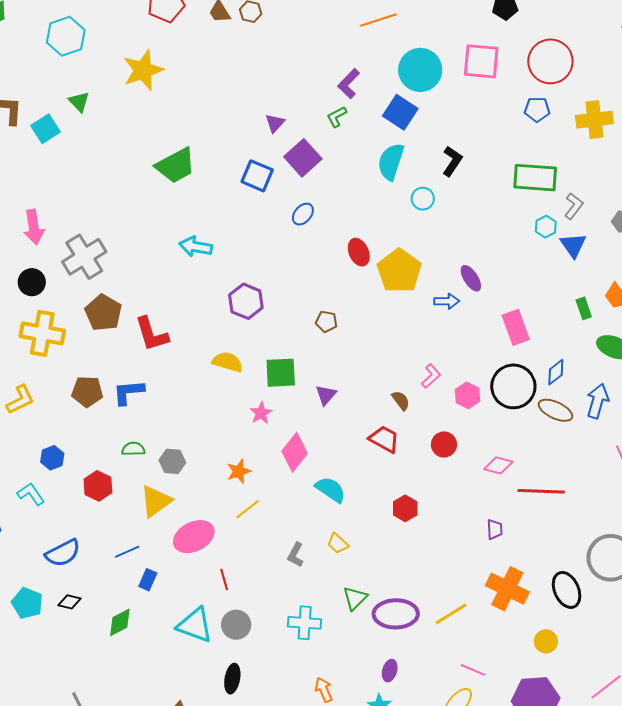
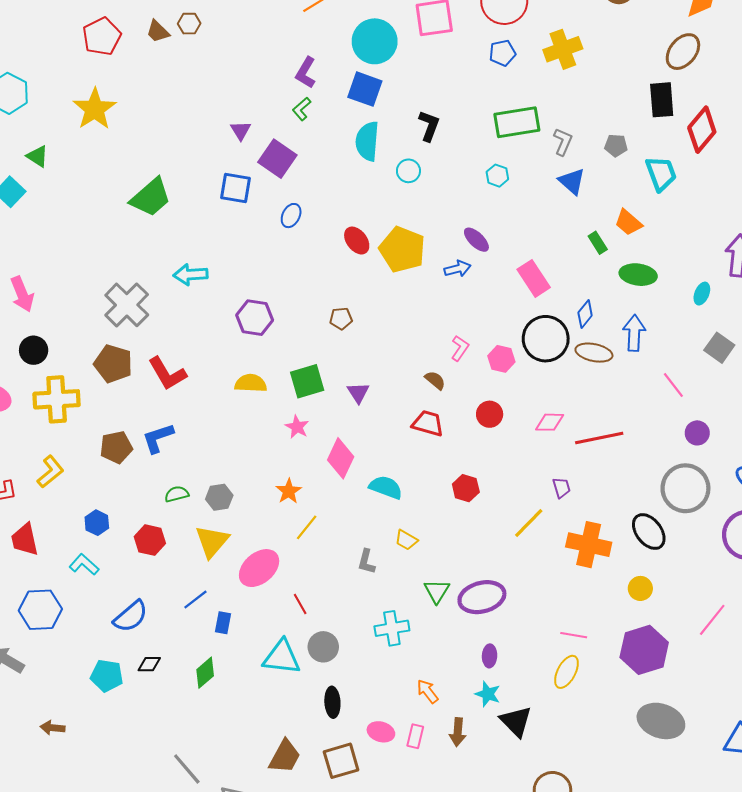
cyan hexagon: (546, 227) -> (497, 176), moved
gray cross: (84, 257) -> (127, 305), moved
yellow line: (451, 614) -> (529, 523), moved

